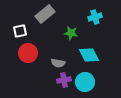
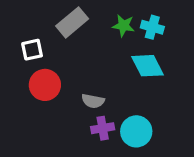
cyan cross: (95, 17) -> (152, 27), turned 32
green star: (71, 33) -> (123, 26), moved
cyan diamond: (89, 55) -> (147, 66), moved

